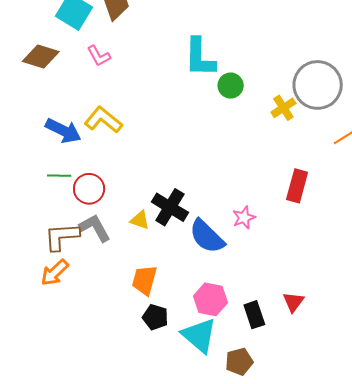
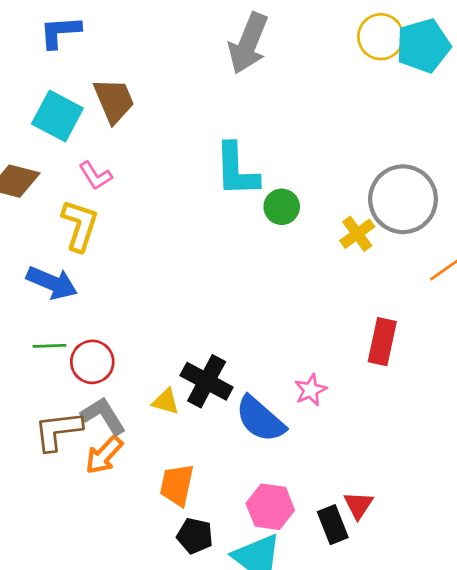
yellow L-shape: (103, 120) -> (80, 225), moved, turned 72
orange arrow: (55, 273) -> (104, 455), moved
red triangle: (293, 302) -> (358, 505), moved

